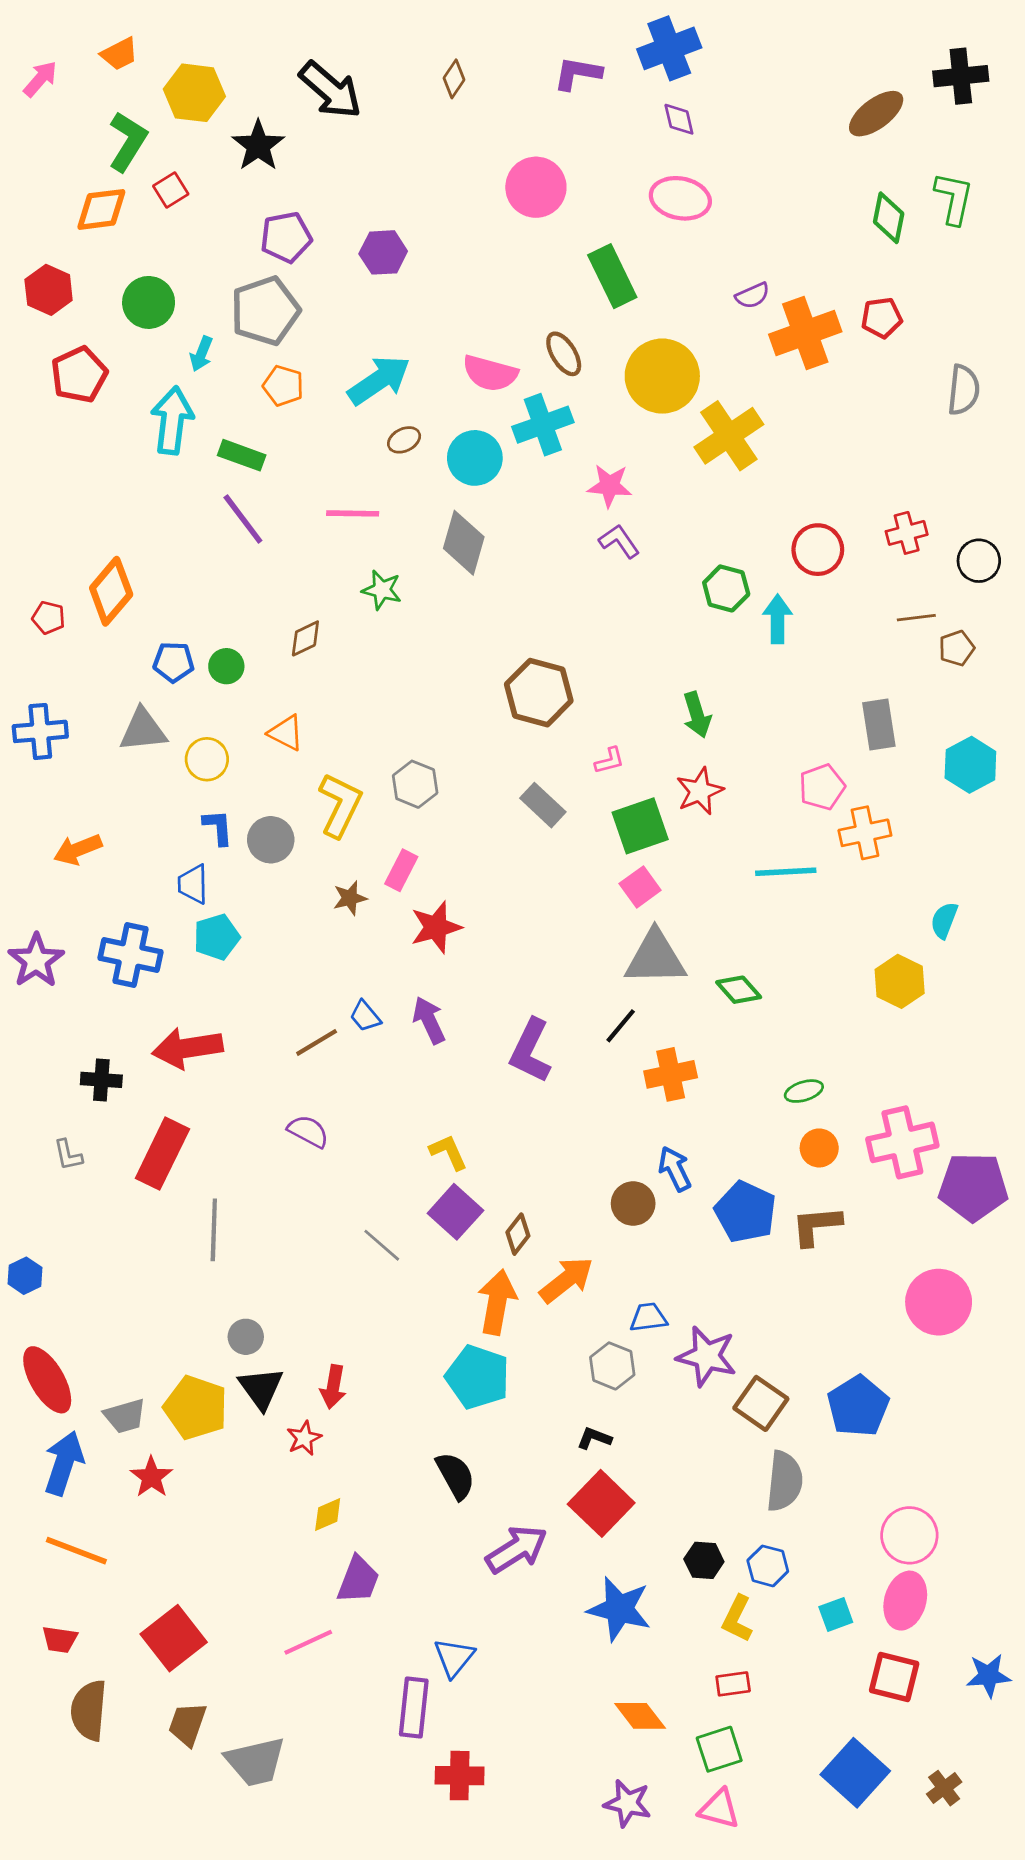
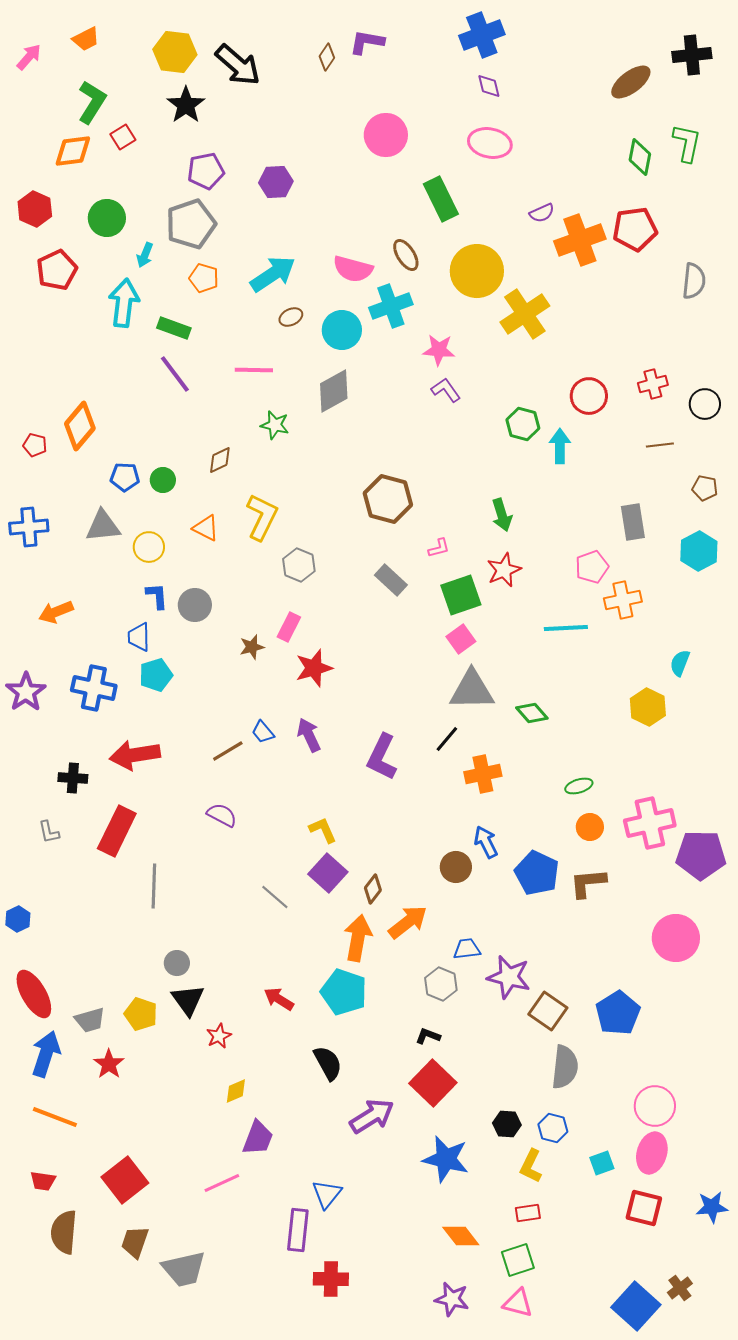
purple L-shape: (578, 73) -> (367, 42), moved
yellow hexagon: (194, 93) -> (175, 52), moved
red pentagon: (882, 318) -> (635, 229), size x1.5
gray diamond: (464, 543) -> (334, 391), turned 45
brown pentagon: (957, 648) -> (705, 488), moved, turned 30
yellow L-shape: (340, 805) -> (262, 517), moved
red arrow: (333, 1387) -> (279, 999), moved, turned 112
yellow pentagon: (196, 1408) -> (141, 1014), size x0.7
blue square: (855, 1773) -> (636, 1306), moved

